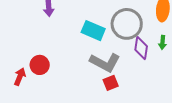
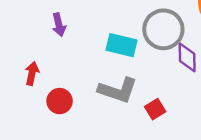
gray L-shape: (105, 62) -> (118, 90), moved
red arrow: (20, 77) -> (32, 73), moved

